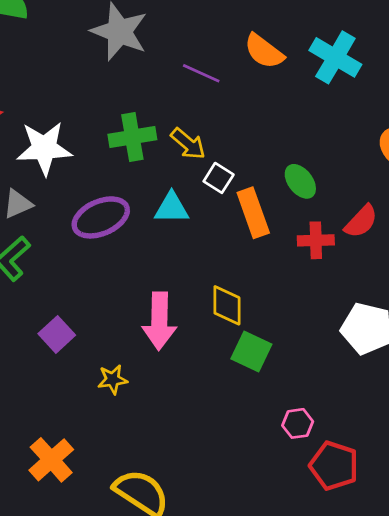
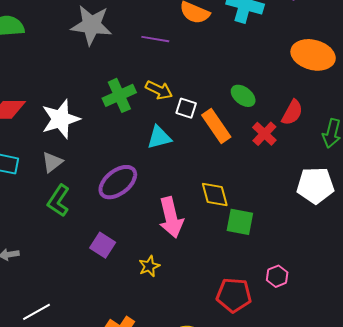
purple ellipse: (101, 217) -> (118, 182), moved
red cross: (316, 240) -> (264, 134), turned -30
pink hexagon: (298, 423) -> (277, 276), moved
red pentagon: (334, 466) -> (234, 295), moved

